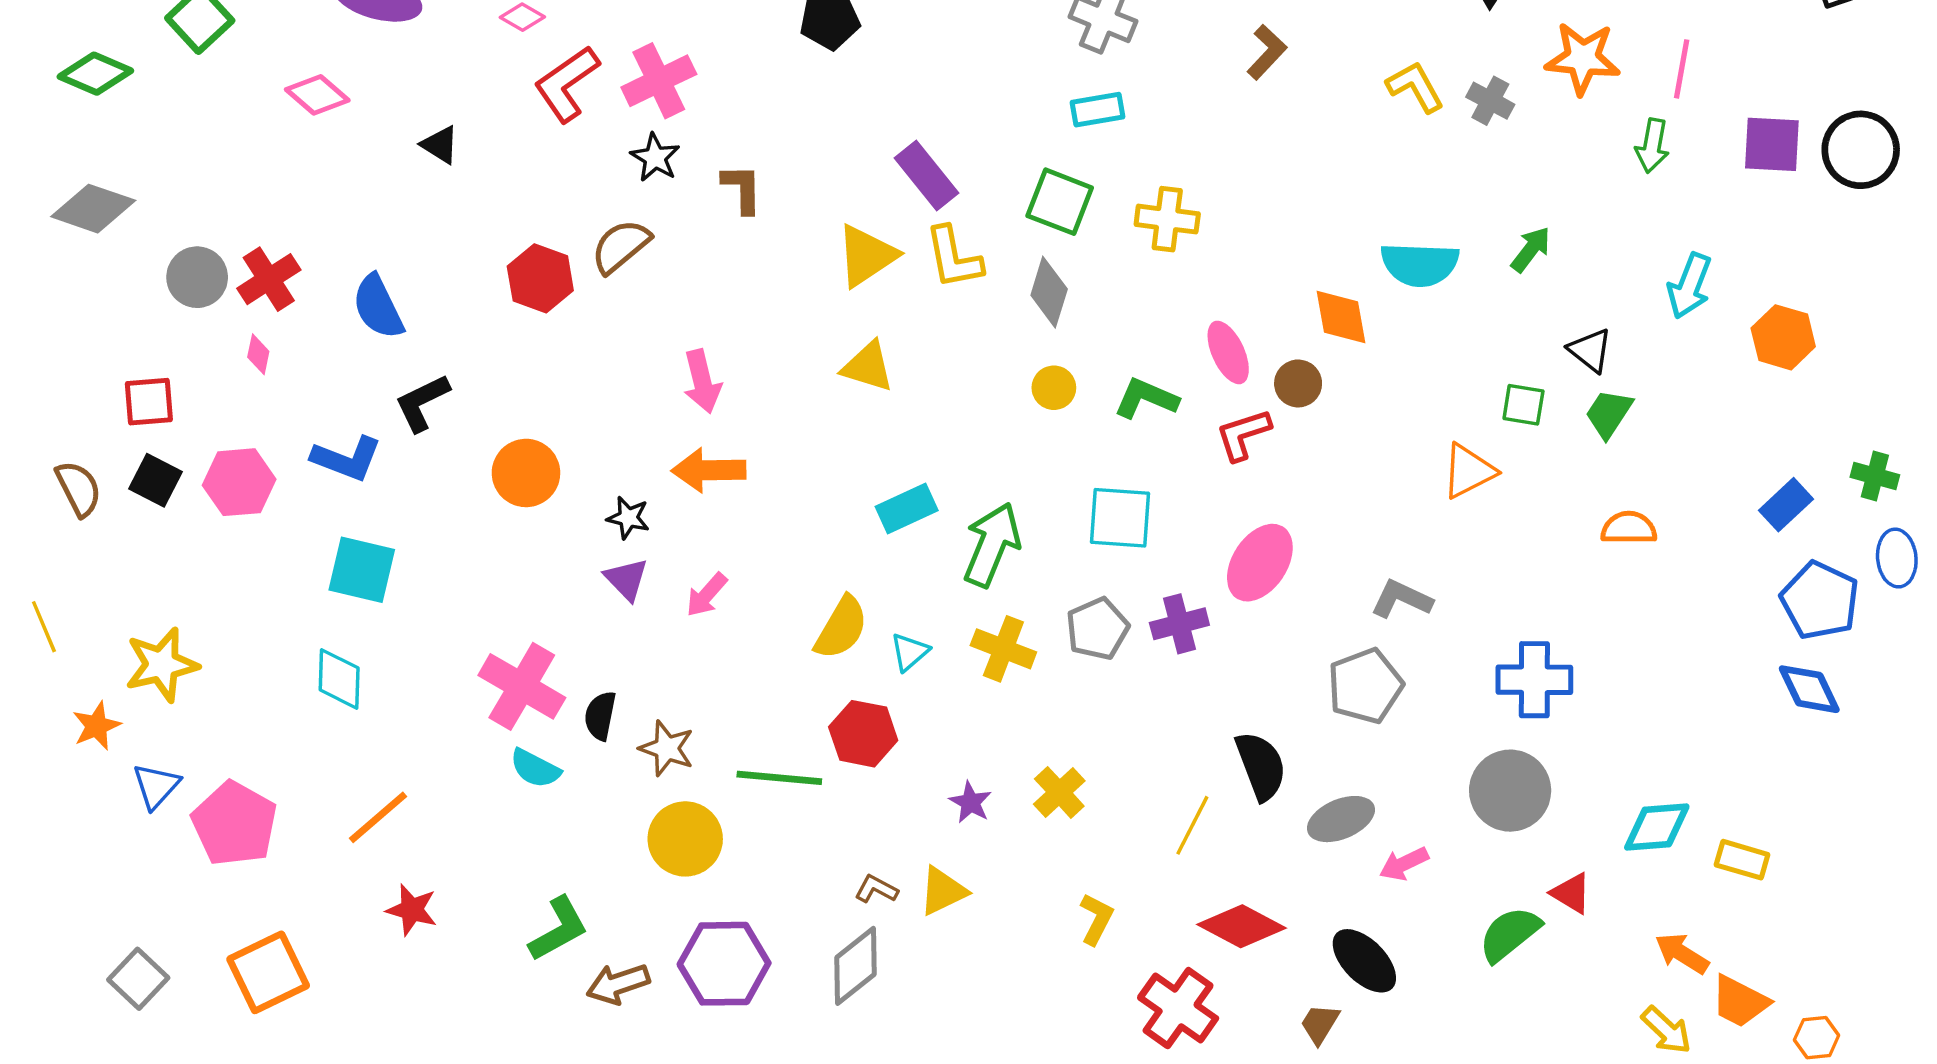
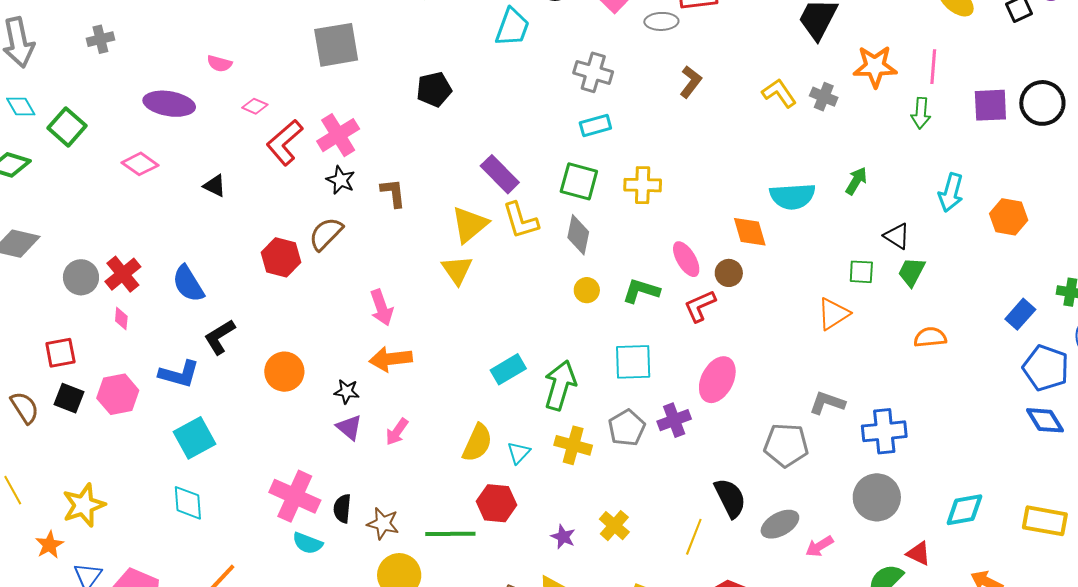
yellow triangle: (868, 367) -> (457, 270), moved, turned 44
cyan square: (362, 570) -> (195, 438), turned -36
gray L-shape: (1401, 599) -> (827, 403), moved
gray pentagon: (1365, 686) -> (786, 445), turned 30
yellow rectangle: (1742, 860) -> (1045, 521), moved, size x1.4

